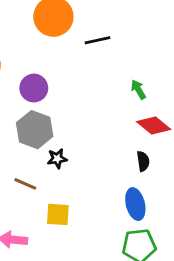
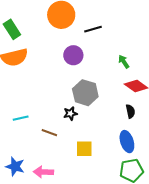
purple circle: (34, 88) -> (73, 55), moved
gray hexagon: (35, 130) -> (85, 93), moved
yellow square: (58, 214) -> (84, 149), moved

